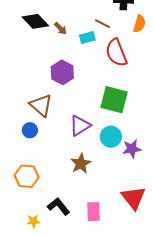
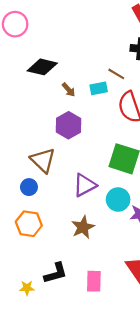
black diamond: (35, 21) -> (42, 67), turned -36
brown arrow: (60, 28) -> (69, 90), moved
orange hexagon: (27, 176) -> (29, 224), moved
black L-shape: (59, 206) -> (56, 273), turned 110

